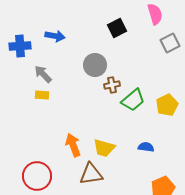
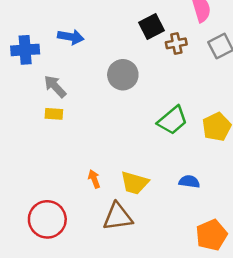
brown cross: (112, 85) -> (176, 43), moved
orange arrow: (73, 145) -> (94, 179), size x0.6

